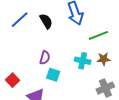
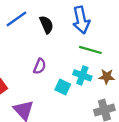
green line: (98, 35) -> (90, 50), moved, turned 30
cyan square: (53, 75) -> (63, 87), moved

